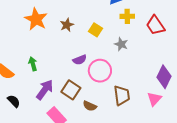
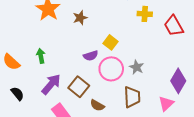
yellow square: (96, 30) -> (110, 42), moved
gray star: (121, 44) -> (137, 67), moved

